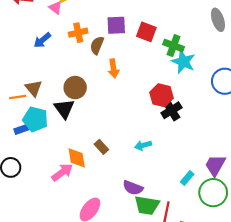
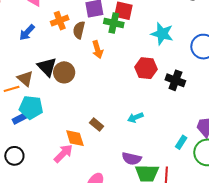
green cross: (174, 46) -> (114, 23), moved
black triangle: (64, 109) -> (47, 67), moved
black cross: (171, 110) -> (175, 80), moved, turned -30

